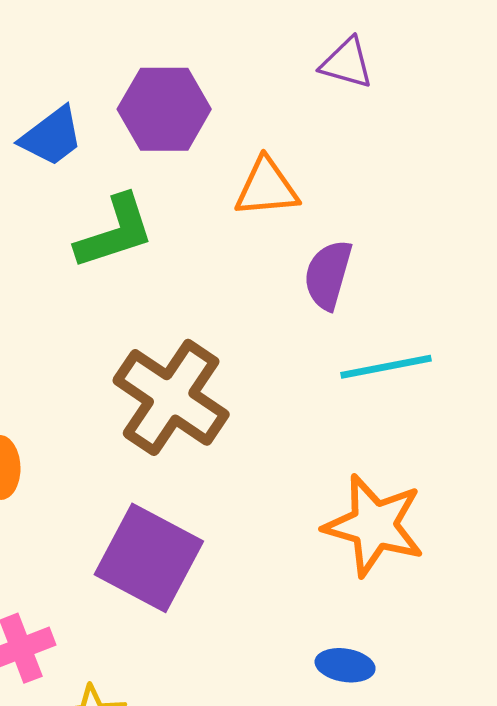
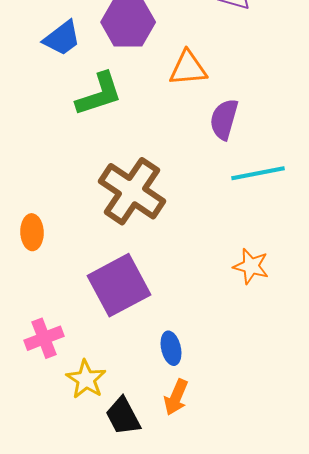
orange star: (374, 525) -> (251, 266), size x0.6
purple square: (149, 558) -> (119, 285), turned 34
blue ellipse: (345, 665) -> (171, 348), moved, turned 68

